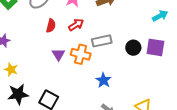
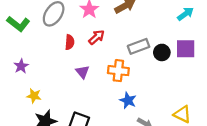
gray rectangle: (102, 41) -> (139, 46), moved
orange cross: (81, 54) -> (118, 71), moved
blue star: (103, 80) -> (128, 100), moved

